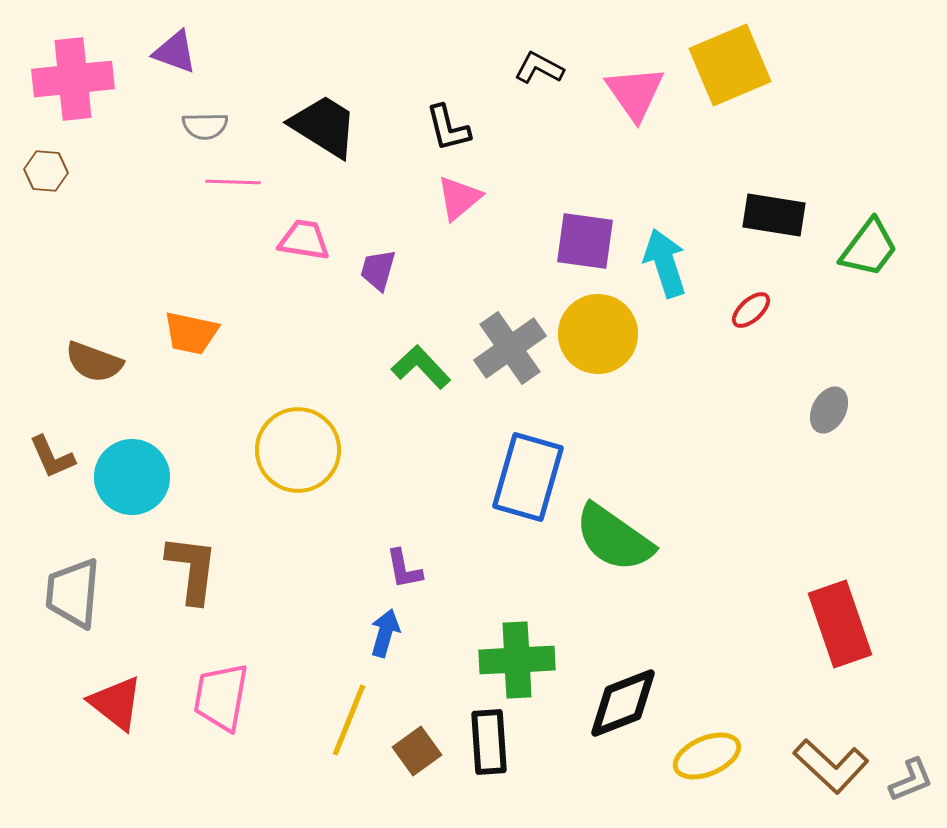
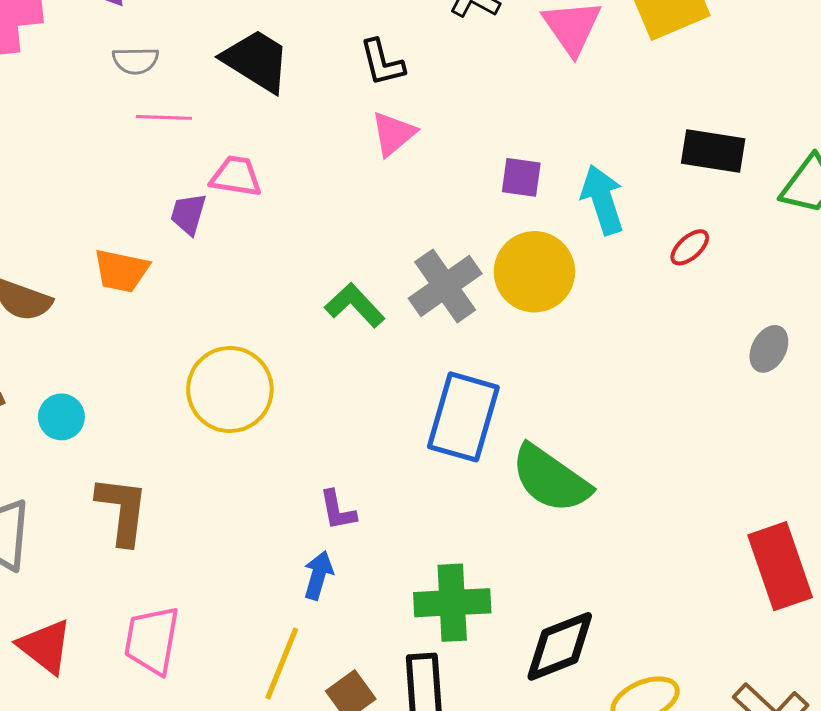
purple square: (585, 241) -> (521, 177), size x0.7
purple trapezoid: (378, 270) -> (188, 214), moved
cyan circle: (132, 477) -> (61, 417), size x0.6

